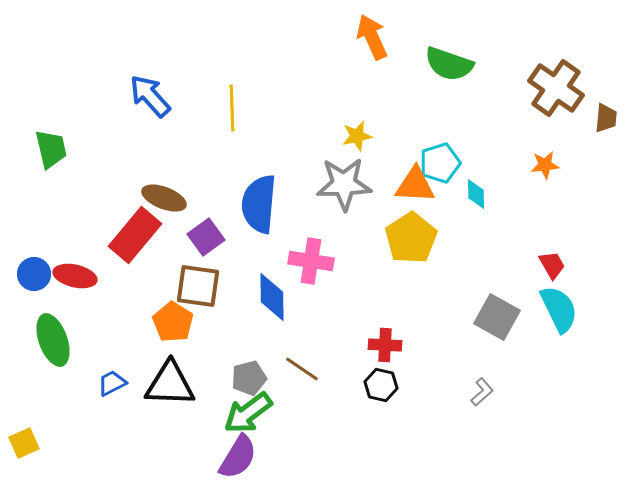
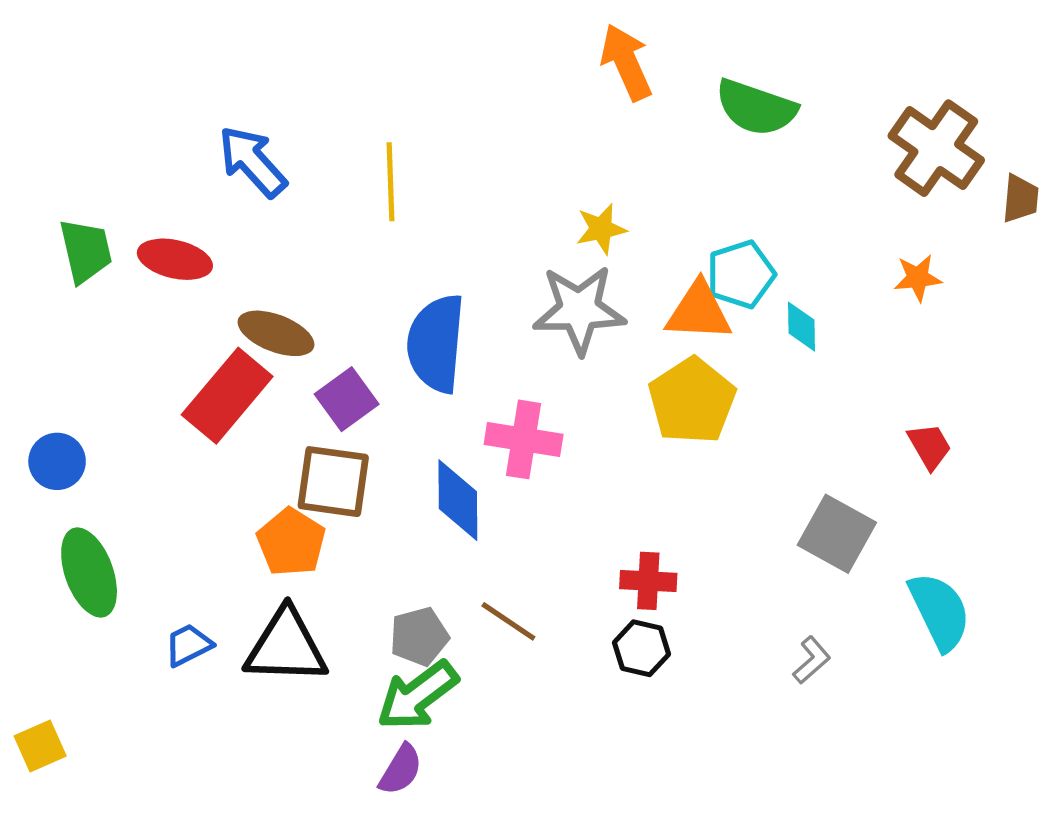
red ellipse: (75, 276) -> (175, 259), moved
cyan semicircle: (559, 309) -> (940, 611), moved
purple semicircle: (238, 457) -> (401, 770), size x0.7

